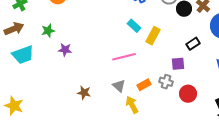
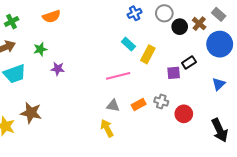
purple square: (178, 64) -> (174, 73), moved
gray triangle: (119, 86) -> (113, 106), turned -32
brown star: (84, 93) -> (31, 113), moved, size x1.5
yellow arrow: (132, 105) -> (107, 128), moved

